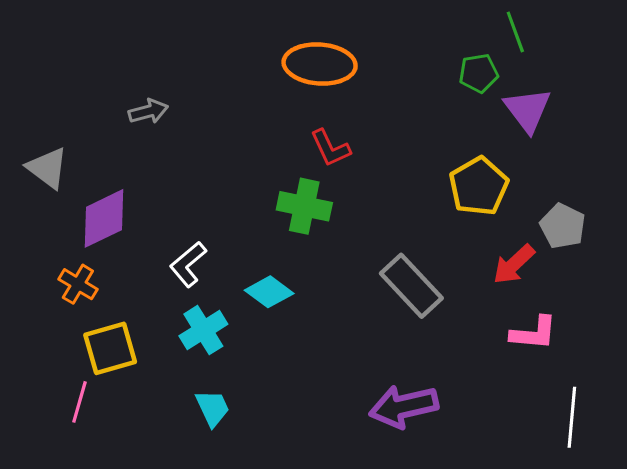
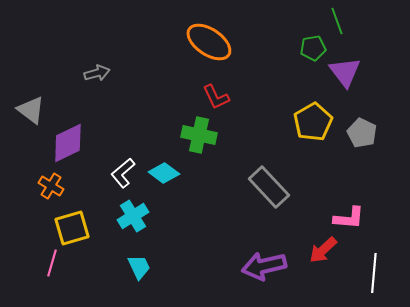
orange ellipse: (320, 64) -> (209, 42), turned 30
gray pentagon: (563, 226) -> (362, 133), moved
red arrow: (514, 264) -> (323, 250), moved
cyan diamond: (269, 292) -> (164, 173), moved

